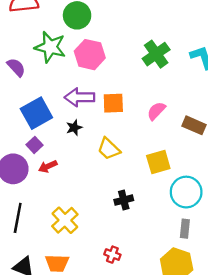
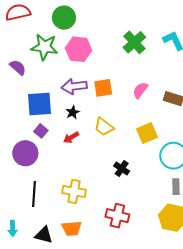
blue square: (36, 113) -> (39, 104), turned 32
red arrow: (48, 166) -> (71, 137), moved
black cross: (124, 200) -> (122, 169), turned -35
yellow cross: (65, 220) -> (74, 191), turned -30
red cross: (112, 255) -> (117, 216), size x1.6

